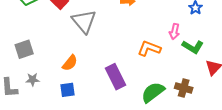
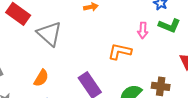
green L-shape: (193, 47) -> (169, 26), moved

